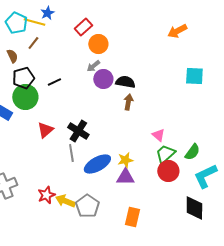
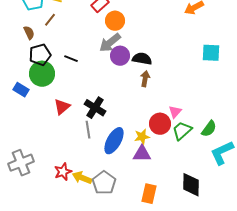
gray arrow: (93, 66) -> (110, 43), size x1.6
black line: (54, 82) -> (71, 59), turned 48
pink triangle: (158, 135) -> (175, 112), turned 32
blue ellipse: (97, 164) -> (114, 141), turned -32
red circle: (168, 171) -> (160, 124), moved
black diamond: (194, 208) -> (191, 185), moved

